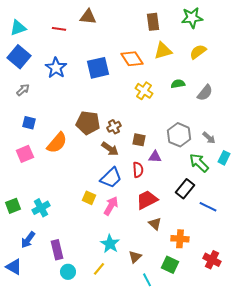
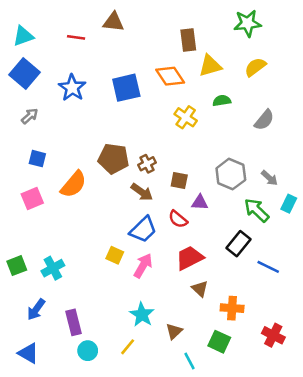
brown rectangle: (153, 22) -> (188, 40), moved
green semicircle: (178, 84) -> (222, 101), moved
red semicircle: (138, 170) -> (178, 219), turned 133
blue triangle: (14, 267) -> (28, 353), moved

